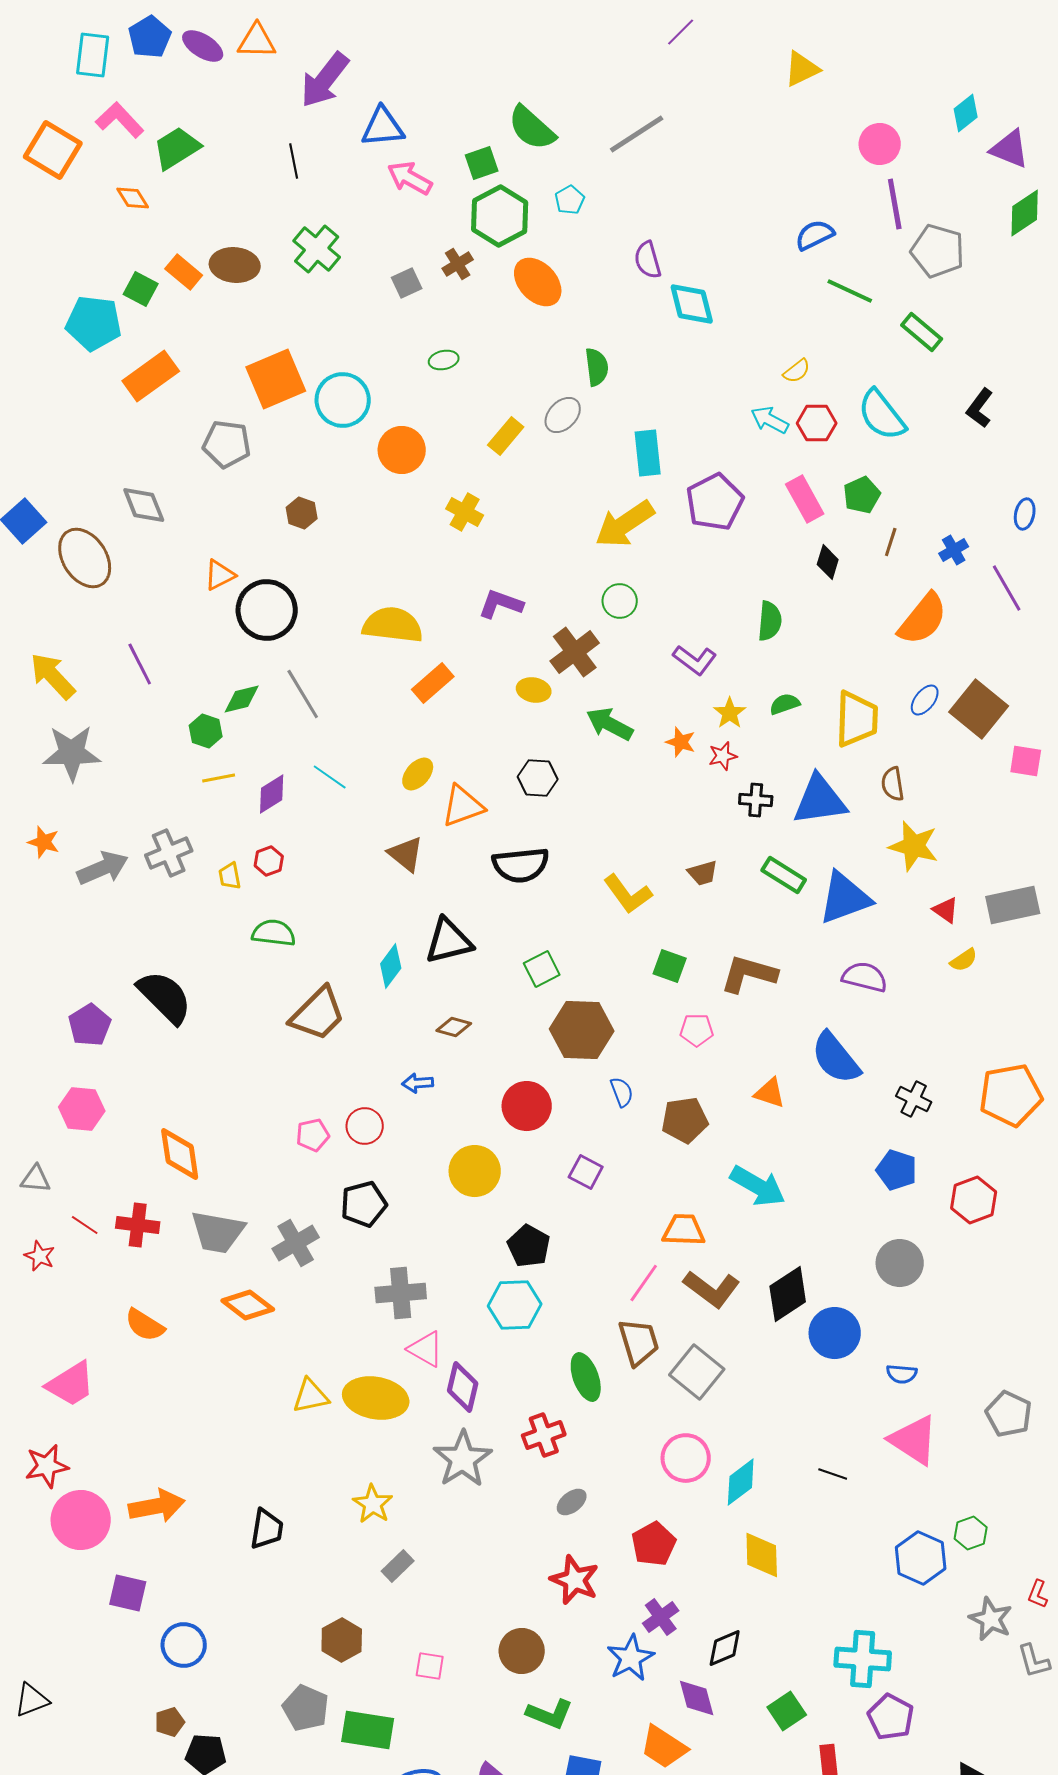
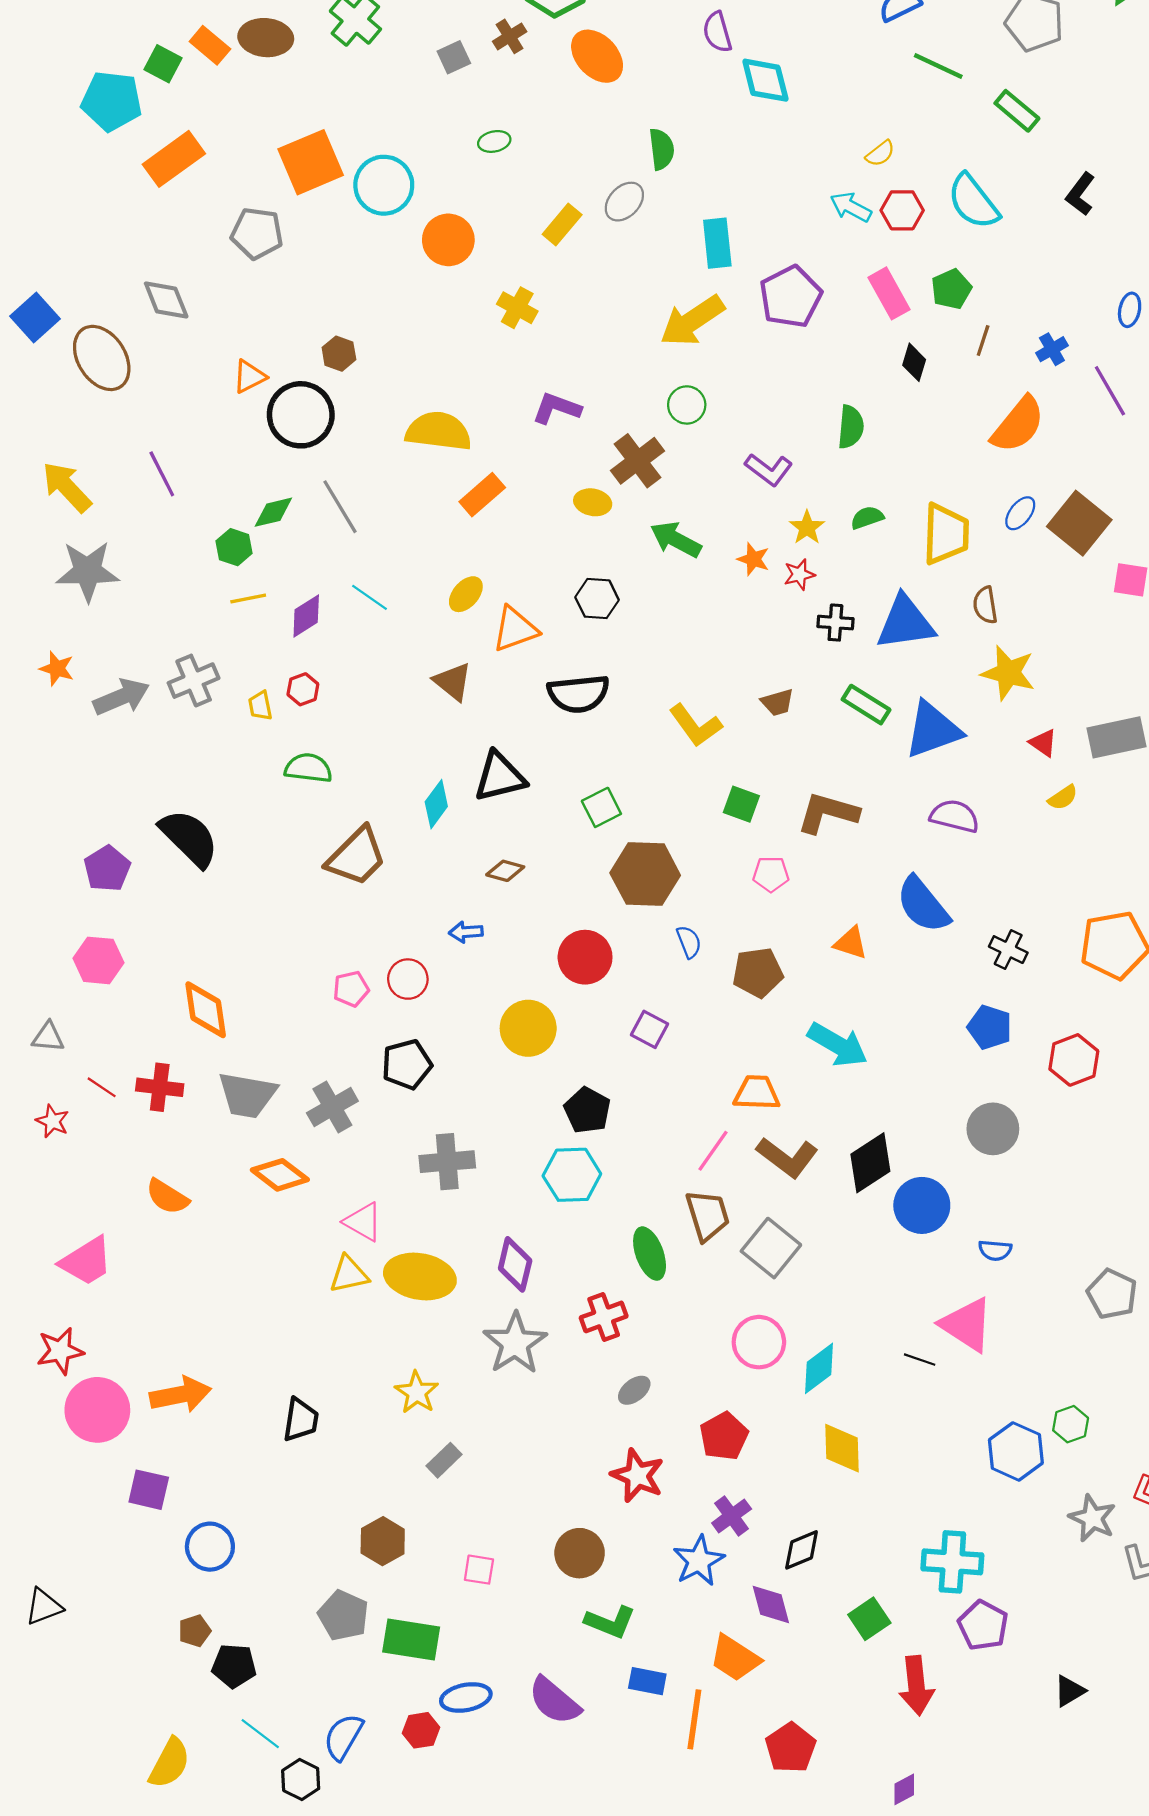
brown hexagon: (302, 513) -> (339, 354), moved
pink triangle: (426, 1349) -> (363, 1222), moved
pink triangle: (914, 1440) -> (967, 1325), moved

